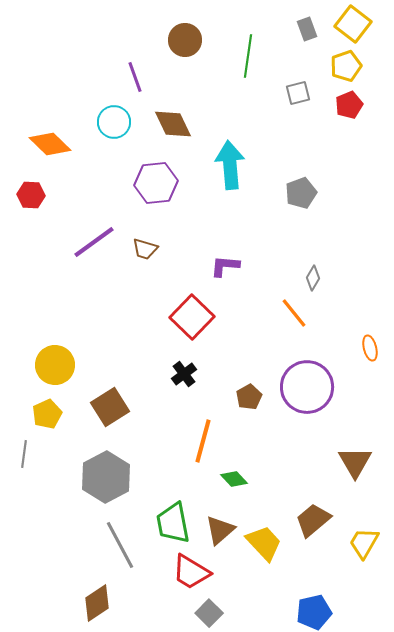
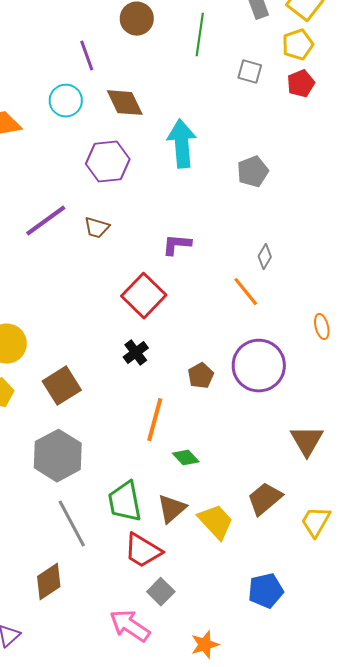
gray square: (298, 93) -> (250, 72), turned 30

